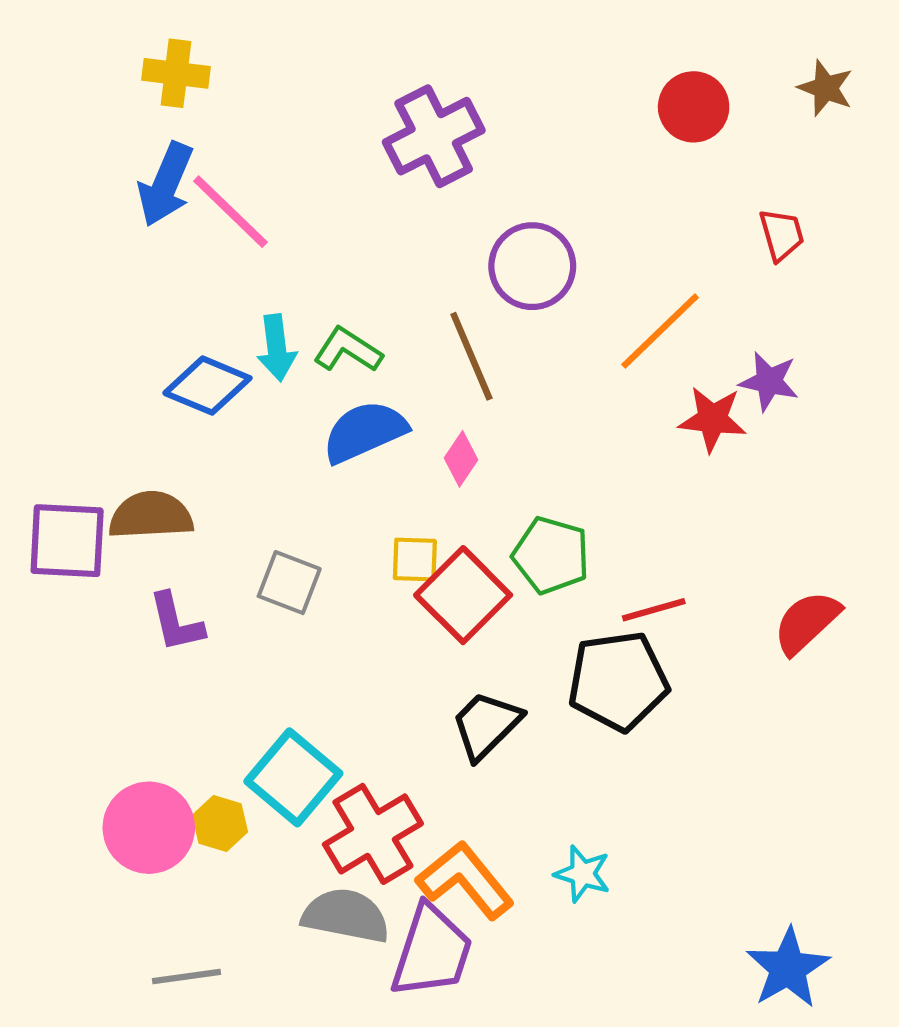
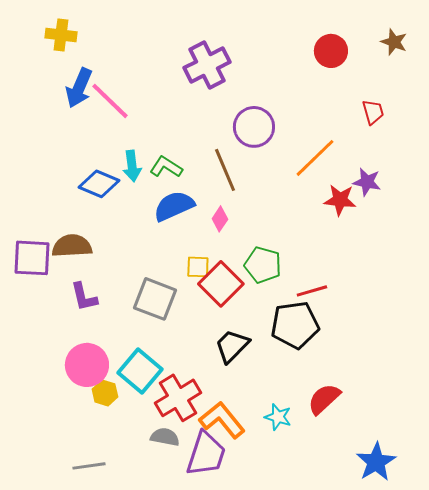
yellow cross: (176, 73) -> (61, 35), moved
gray square: (289, 583) -> (155, 299), moved, size x1.4
red semicircle: (807, 622) -> (324, 399), moved
pink circle: (149, 828) -> (87, 365), moved
gray semicircle: (346, 916) -> (165, 437), size x0.7

